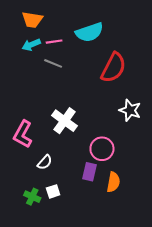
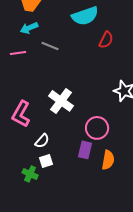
pink line: (54, 42) -> (18, 53), moved
red semicircle: (113, 68) -> (106, 40), moved, size x0.6
white square: (53, 191) -> (46, 161), moved

